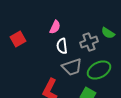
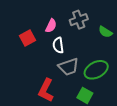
red square: (18, 39) -> (27, 38), moved
gray cross: (89, 42) -> (79, 20), moved

